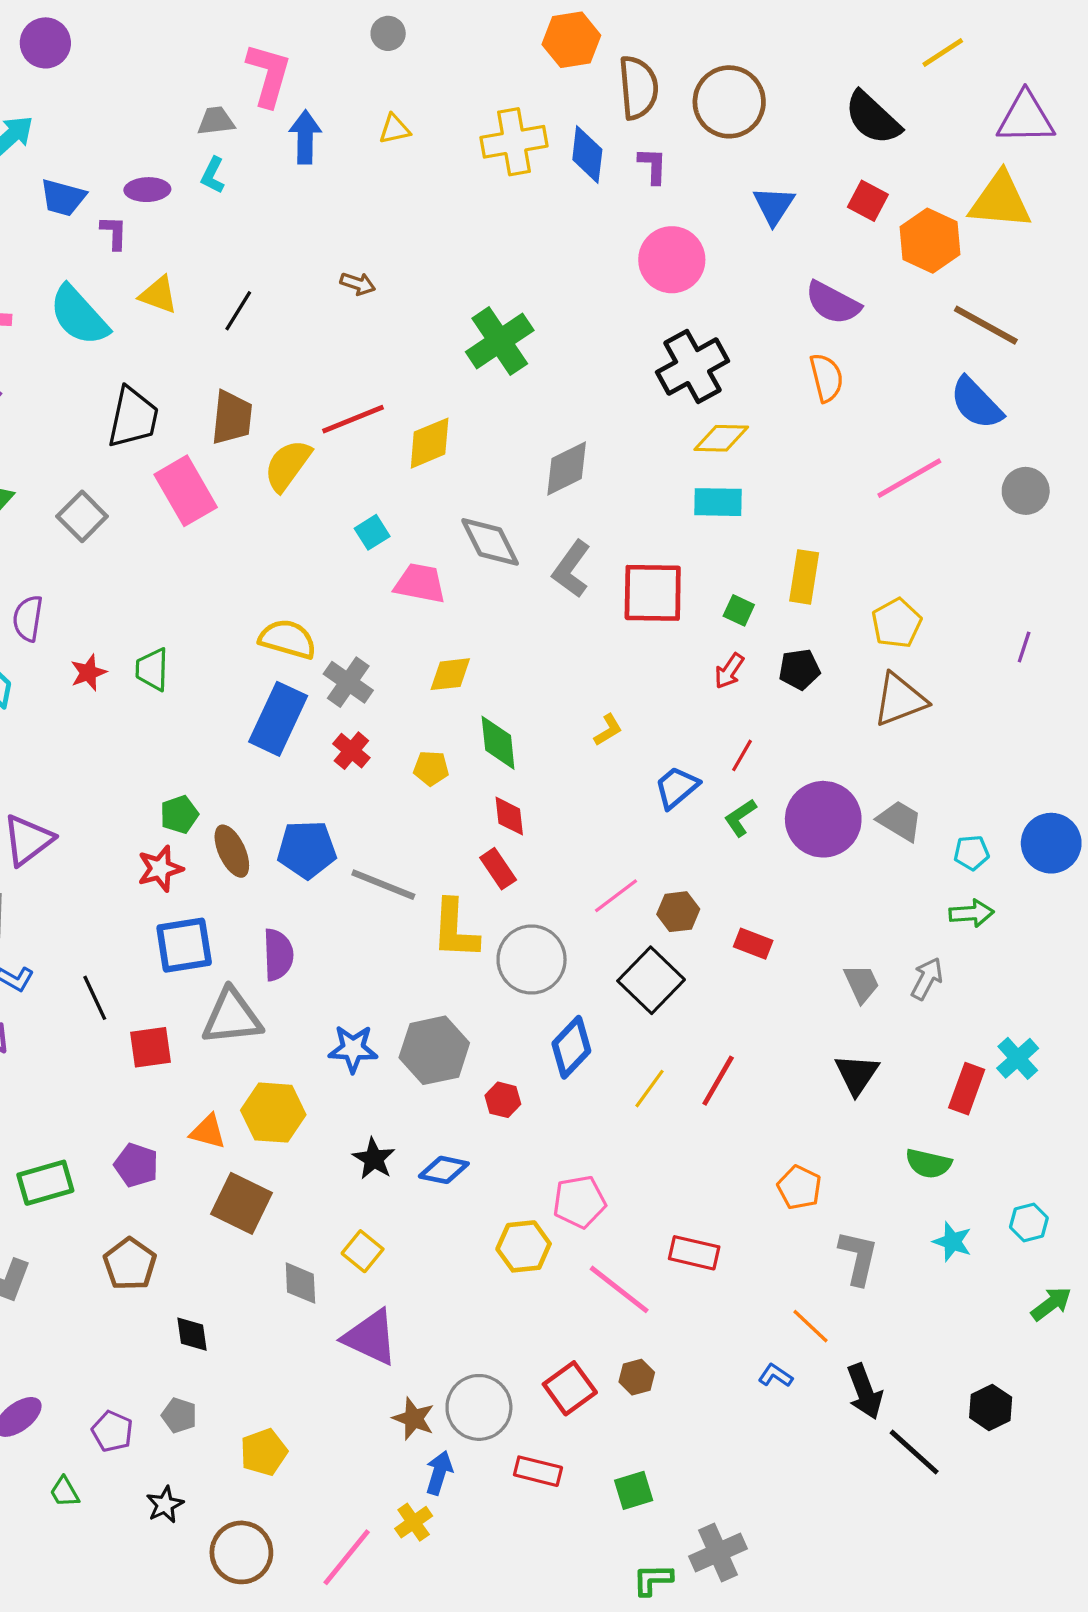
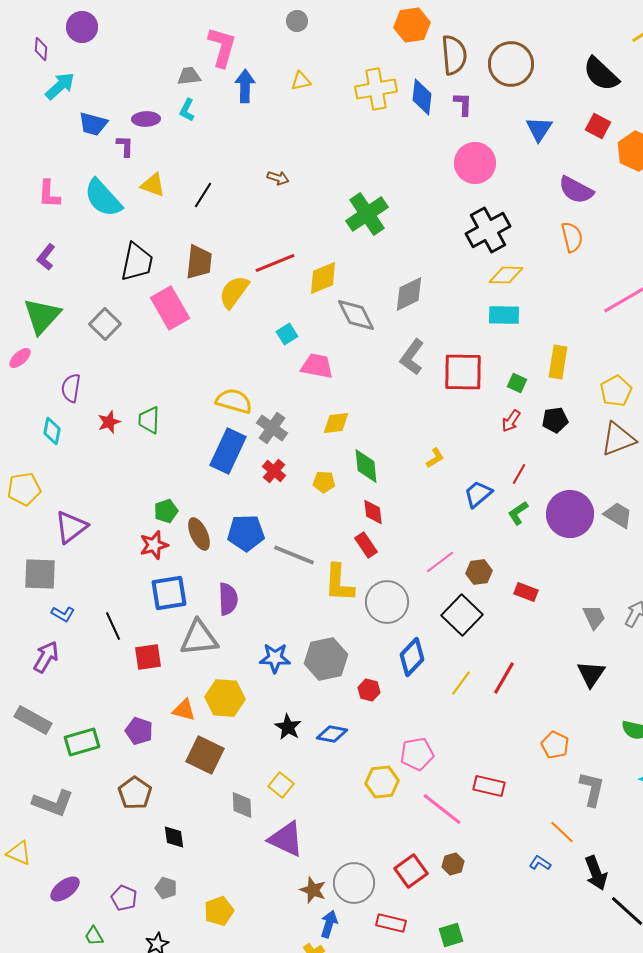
gray diamond: (490, 542) -> (356, 315), moved

